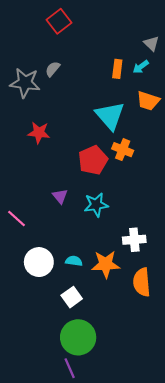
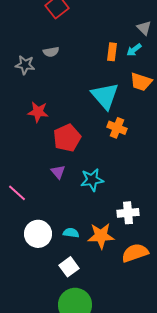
gray semicircle: (53, 69) -> (51, 52), turned -140
gray star: (25, 83) -> (25, 65), size x0.7
red pentagon: (93, 160) -> (67, 138), moved
orange semicircle: (142, 282) -> (135, 253), turned 76

